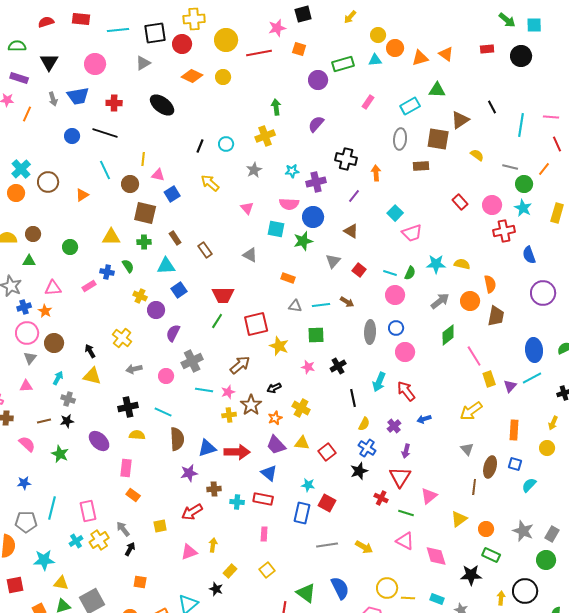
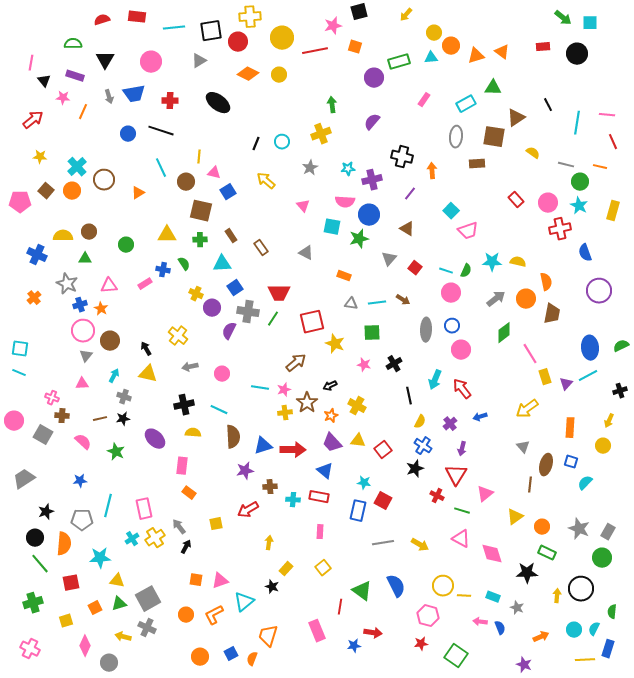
orange line: (544, 169) -> (600, 167), turned 64
gray cross: (192, 361) -> (248, 312), moved, turned 35
pink triangle: (189, 552) -> (220, 581), moved

